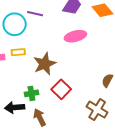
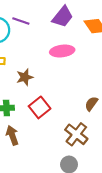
brown star: (45, 64) -> (25, 77), size x0.7

